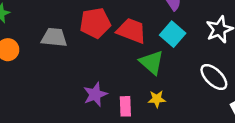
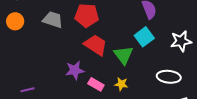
red trapezoid: (131, 31) -> (96, 45), moved
white ellipse: (214, 77) -> (169, 77), turned -50
pink rectangle: (125, 106) -> (96, 84), turned -70

